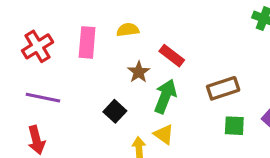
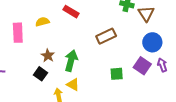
red rectangle: (172, 56) -> (71, 12), moved
brown star: (139, 72) -> (48, 56), moved
brown rectangle: (223, 88) -> (106, 36), moved

